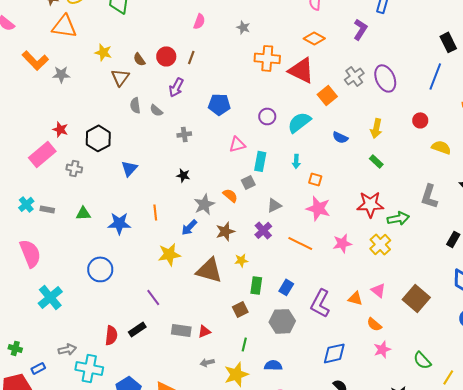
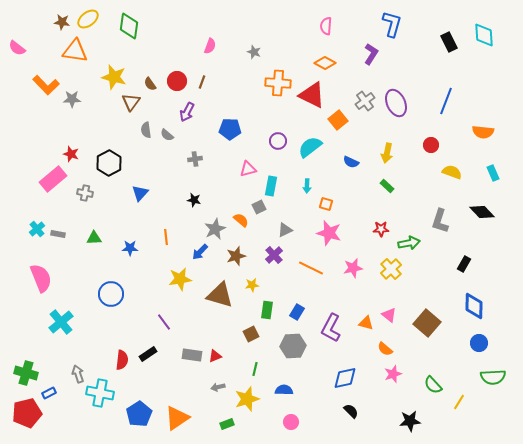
black rectangle: (448, 42) -> (449, 42), moved
yellow star: (103, 52) -> (114, 77), size x1.4
red star: (370, 204) -> (381, 229), size x0.6
blue star: (119, 223) -> (130, 248), size x0.7
green cross: (15, 348) -> (26, 373), size x1.6
gray arrow: (67, 349) -> (78, 374), turned -96

